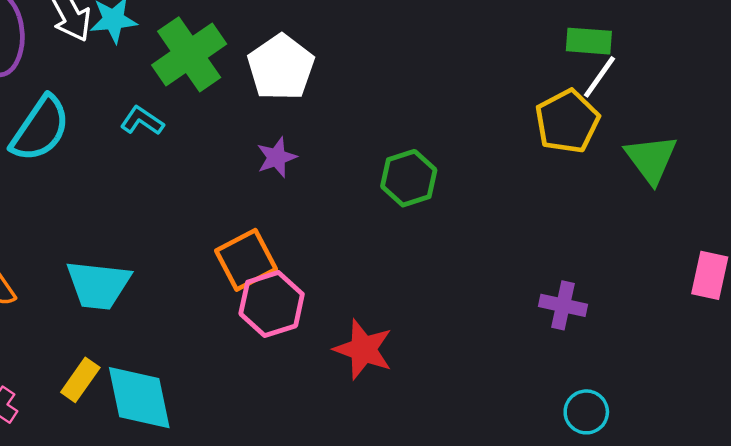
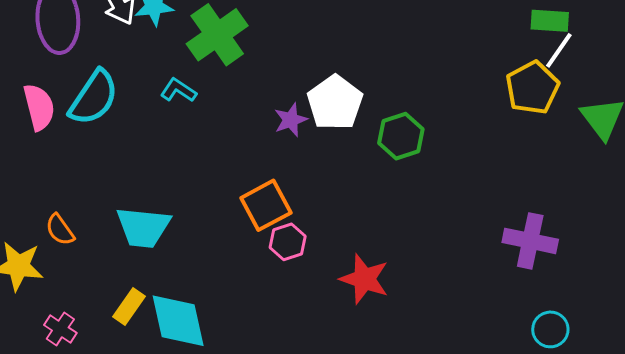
white pentagon: (281, 67) -> (335, 103), moved
pink hexagon: (272, 304) -> (288, 242), size x0.7
purple cross: (563, 305) -> (530, 241), size x1.4

